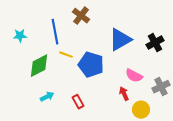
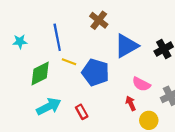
brown cross: (81, 16) -> (99, 20), moved
cyan arrow: (47, 97) -> (49, 107), size x1.6

